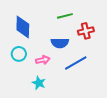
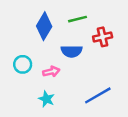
blue diamond: (23, 27) -> (44, 26), moved, turned 30
blue line: (76, 63) -> (98, 95), moved

